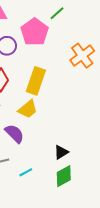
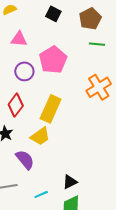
green line: (57, 13) -> (97, 44), moved, turned 42
cyan line: (26, 172) -> (41, 194), moved

